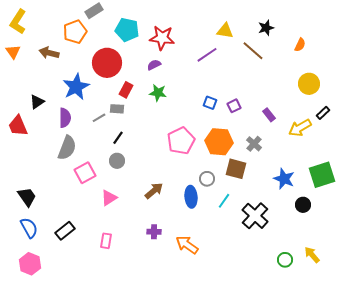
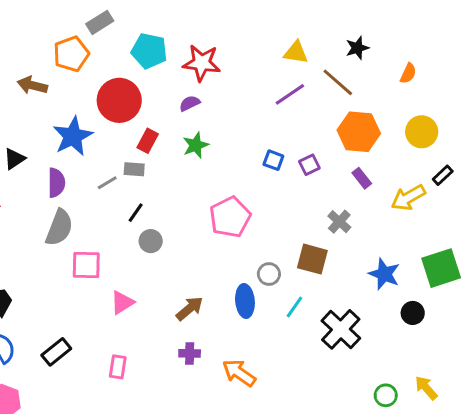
purple line: (207, 55) -> (290, 94), moved
green star: (158, 93) -> (196, 145), turned -30
orange hexagon: (219, 142) -> (359, 132), moved
gray circle: (117, 161) -> (151, 241), moved
pink square: (85, 173) -> (86, 265), turned 30
brown arrow: (154, 191) -> (190, 308), moved

